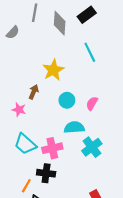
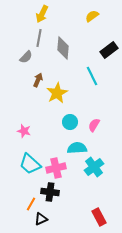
black rectangle: (87, 15) -> (109, 50), moved
gray semicircle: (13, 33) -> (26, 57), moved
brown arrow: (34, 92) -> (38, 80), moved

